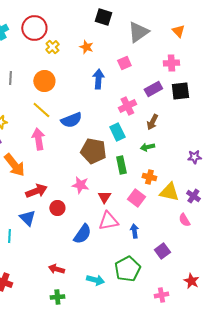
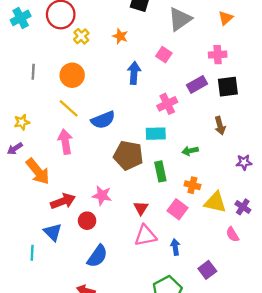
orange triangle: (178, 31) -> (226, 18), turned 32
pink square: (124, 63) -> (164, 55), turned -32
brown arrow: (152, 122) -> (220, 126), moved, turned -42
cyan rectangle: (117, 132) -> (156, 134), turned -66
pink star: (80, 185) -> (102, 195), moved
blue semicircle: (82, 234) -> (97, 256), moved

